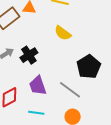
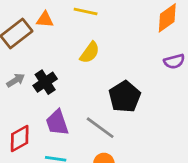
yellow semicircle: (63, 33) -> (90, 52), turned -90

